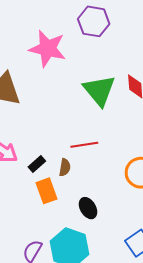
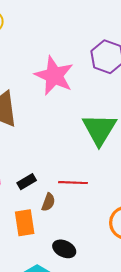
black rectangle: (37, 164) -> (27, 182), moved
black ellipse: (88, 208) -> (64, 249), turned -45

